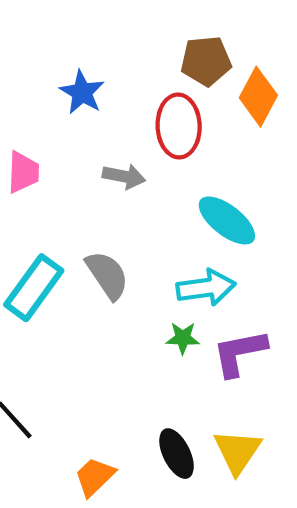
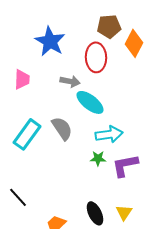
blue star: (82, 92) -> (50, 41), size x1.4
cyan ellipse: (227, 220) -> (90, 102), moved
yellow triangle: (237, 451) -> (124, 212), size x0.7

